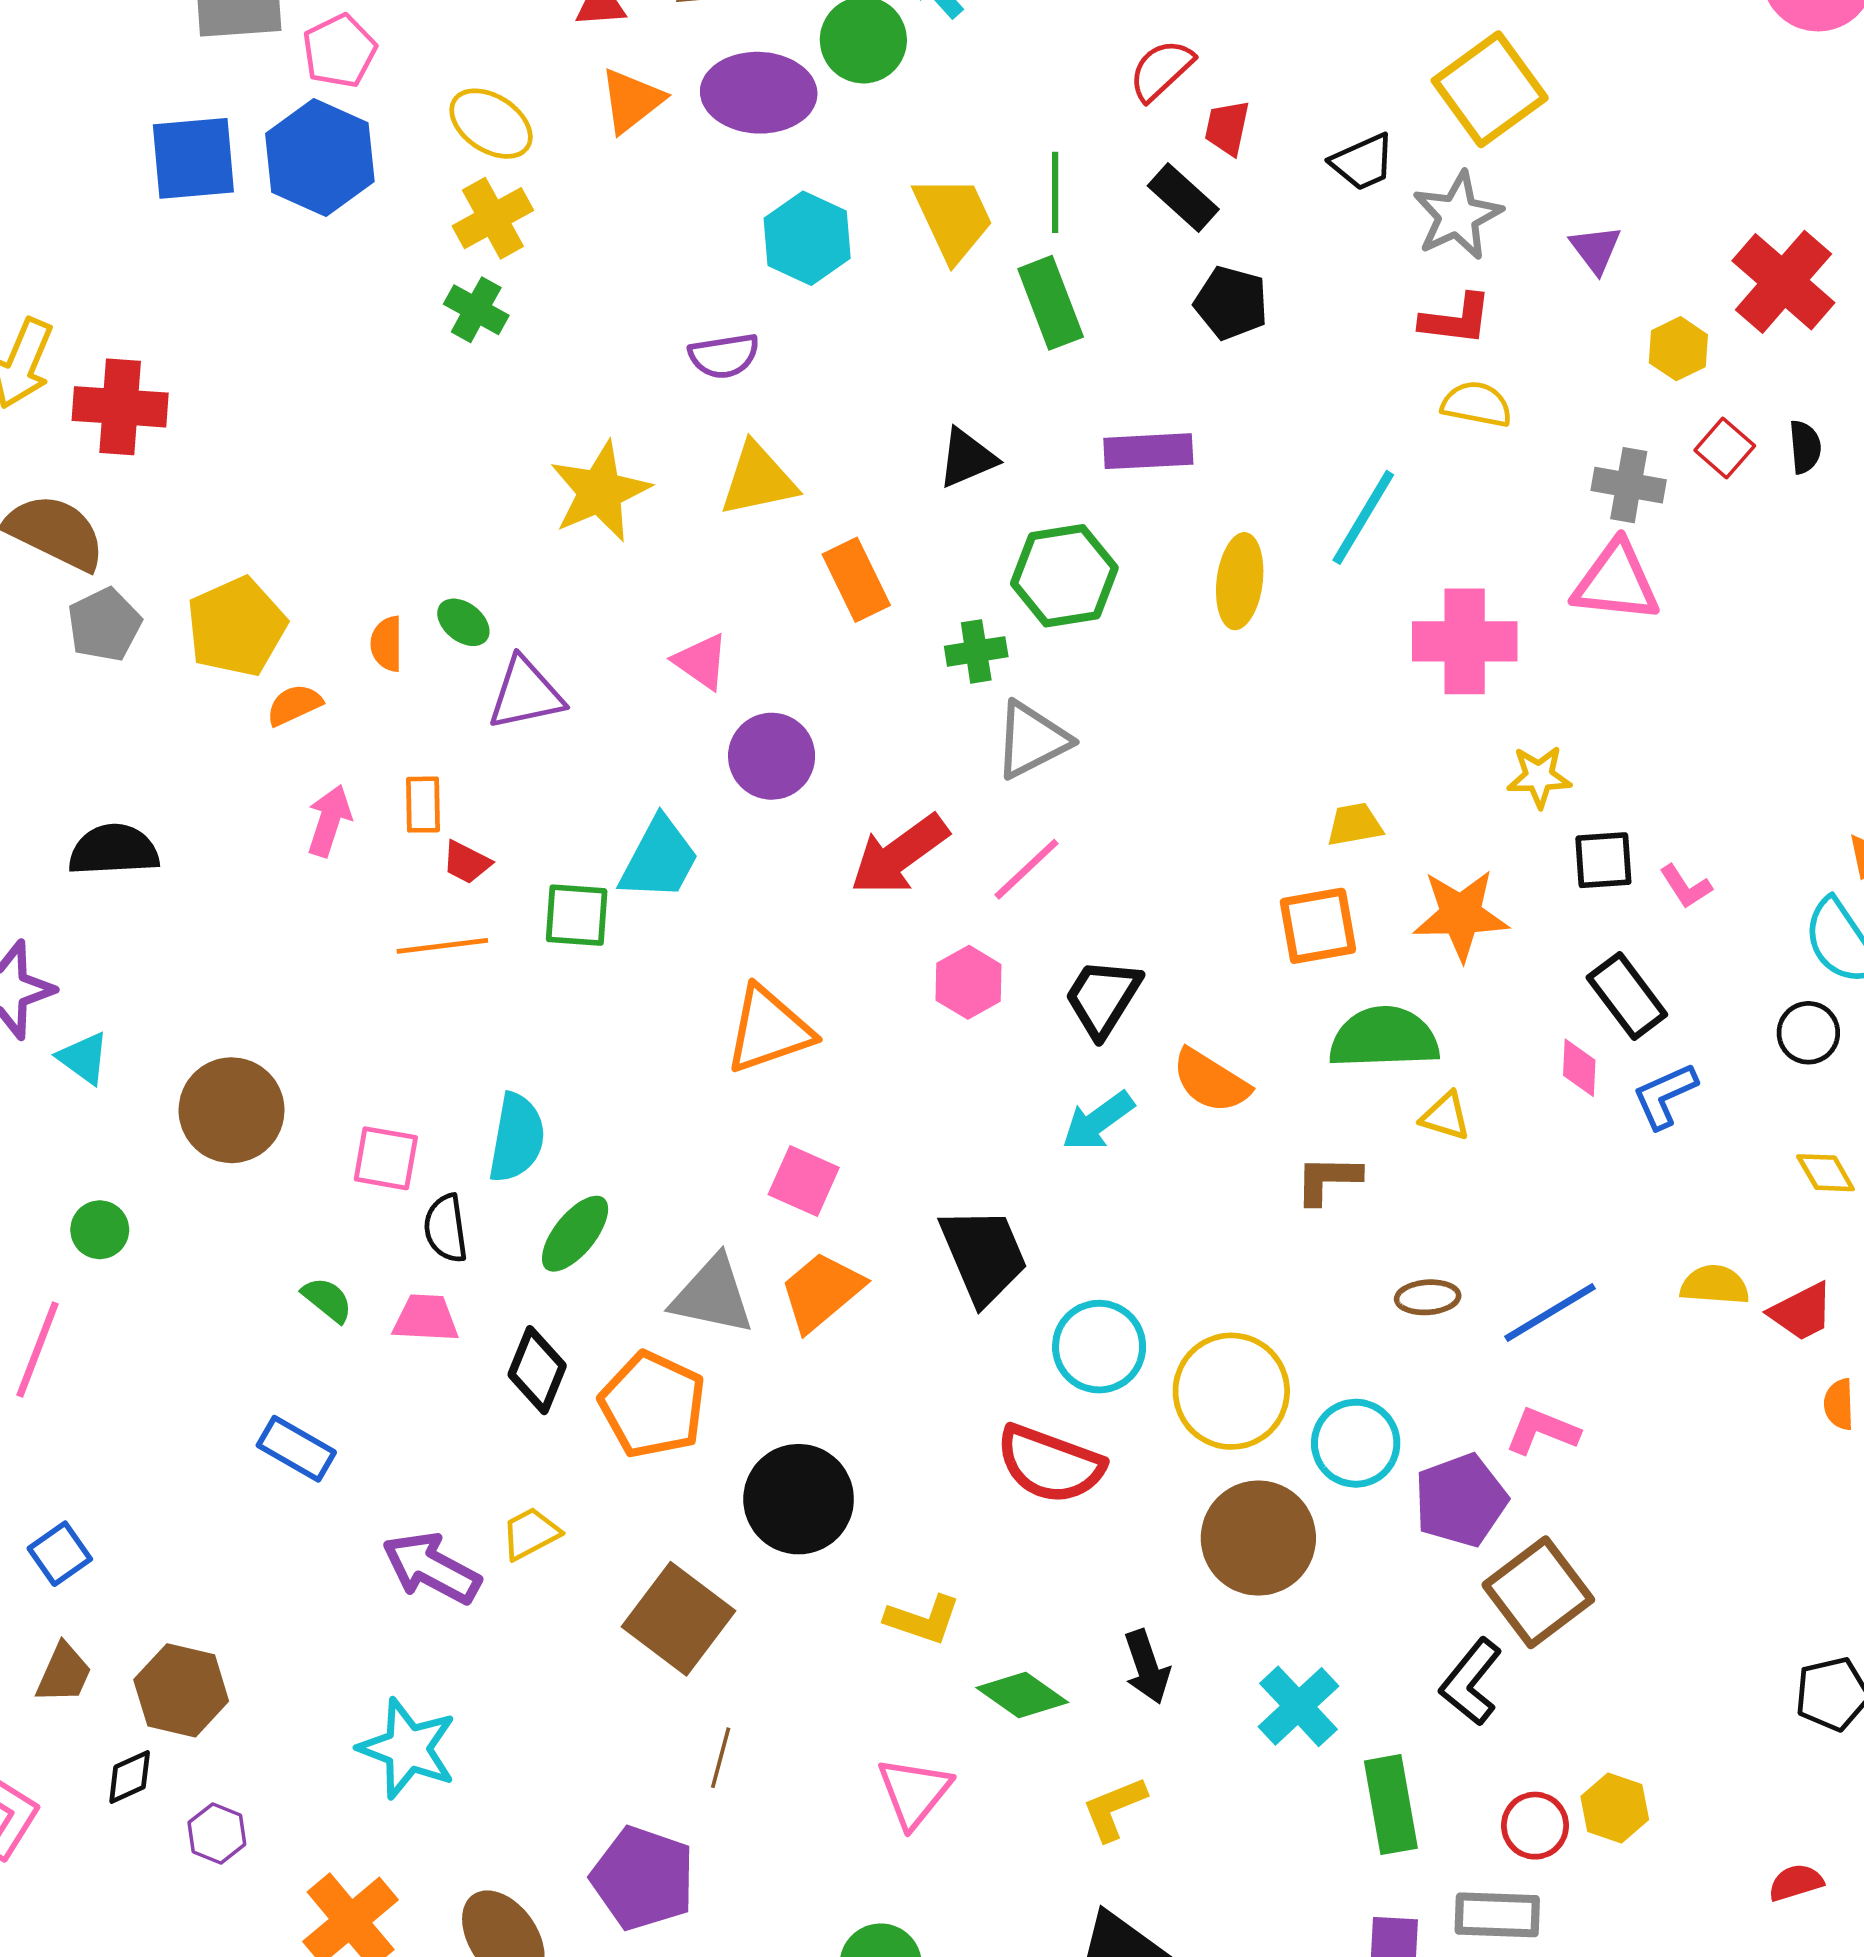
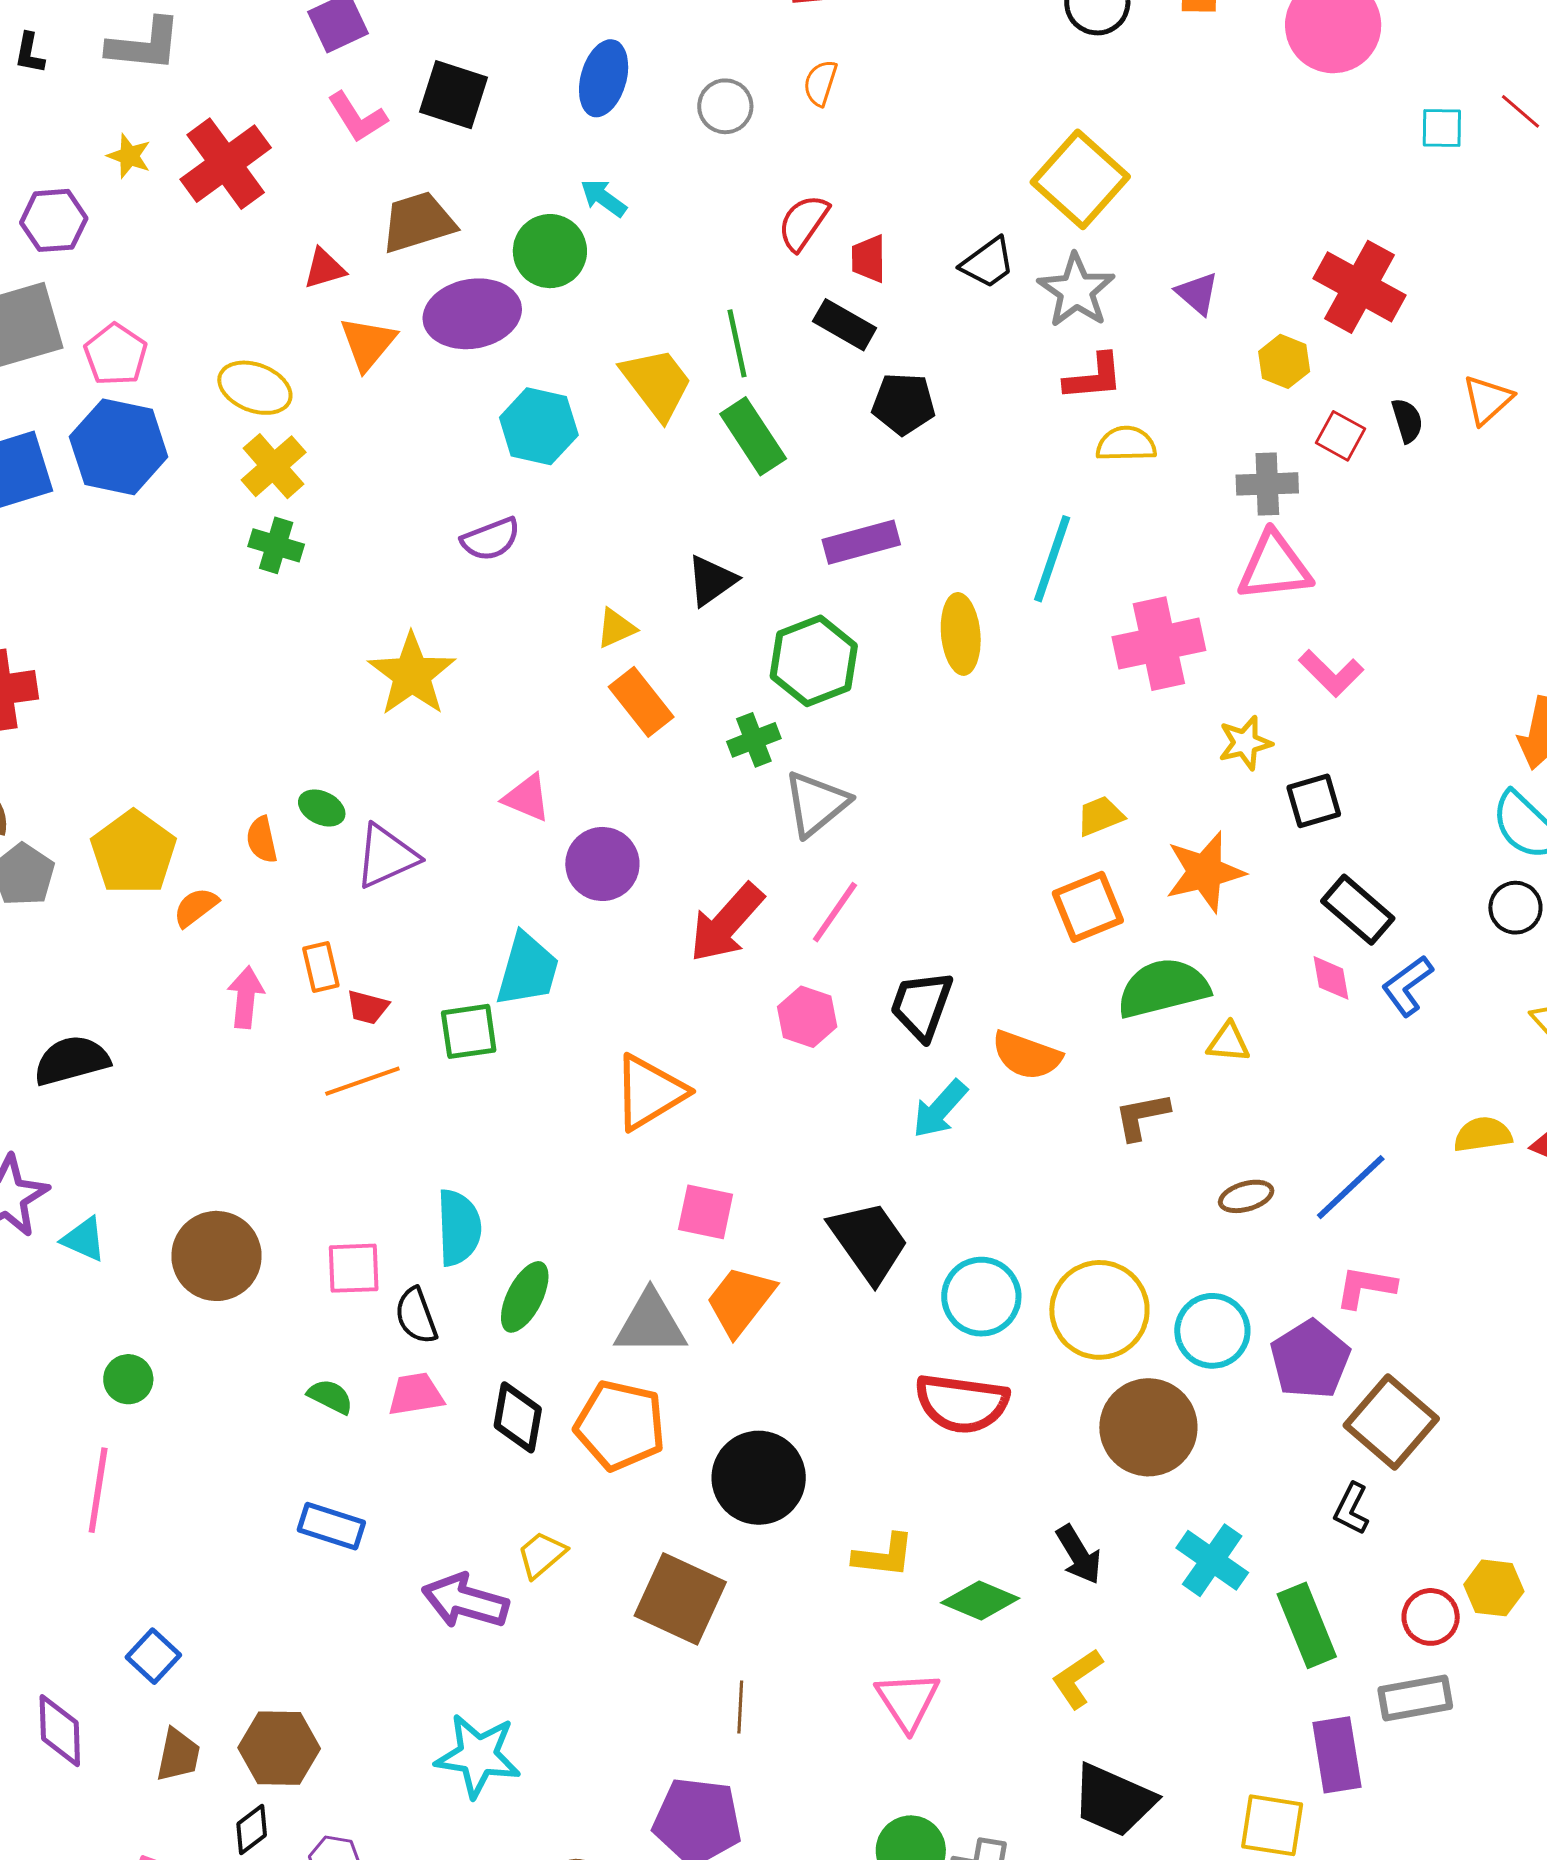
yellow triangle: (758, 480) -> (616, 628), moved, size x0.6
pink L-shape: (1686, 887) -> (1331, 673), moved, size x1.4
black L-shape: (1471, 1682) -> (1351, 1509), size x0.7

